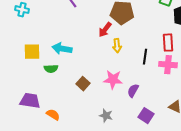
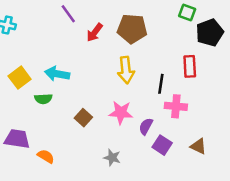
red arrow: (105, 30) -> (95, 33), moved
yellow arrow: (117, 46) -> (126, 70), size x1.5
yellow square: (32, 52) -> (20, 78), turned -36
pink cross: (168, 65) -> (176, 106), moved
purple square: (146, 116) -> (162, 145), moved

